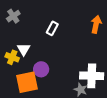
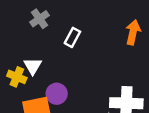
gray cross: (13, 16) -> (39, 19), moved

